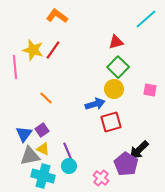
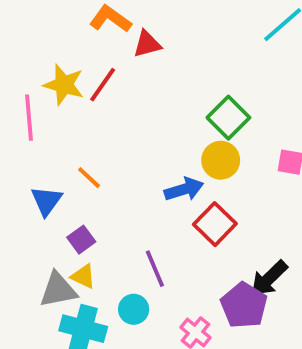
red triangle: (116, 42) -> (147, 44), moved
red square: (111, 122) -> (215, 224), turned -30
blue triangle: (24, 134) -> (46, 201), moved
purple line: (68, 152) -> (155, 269), moved

